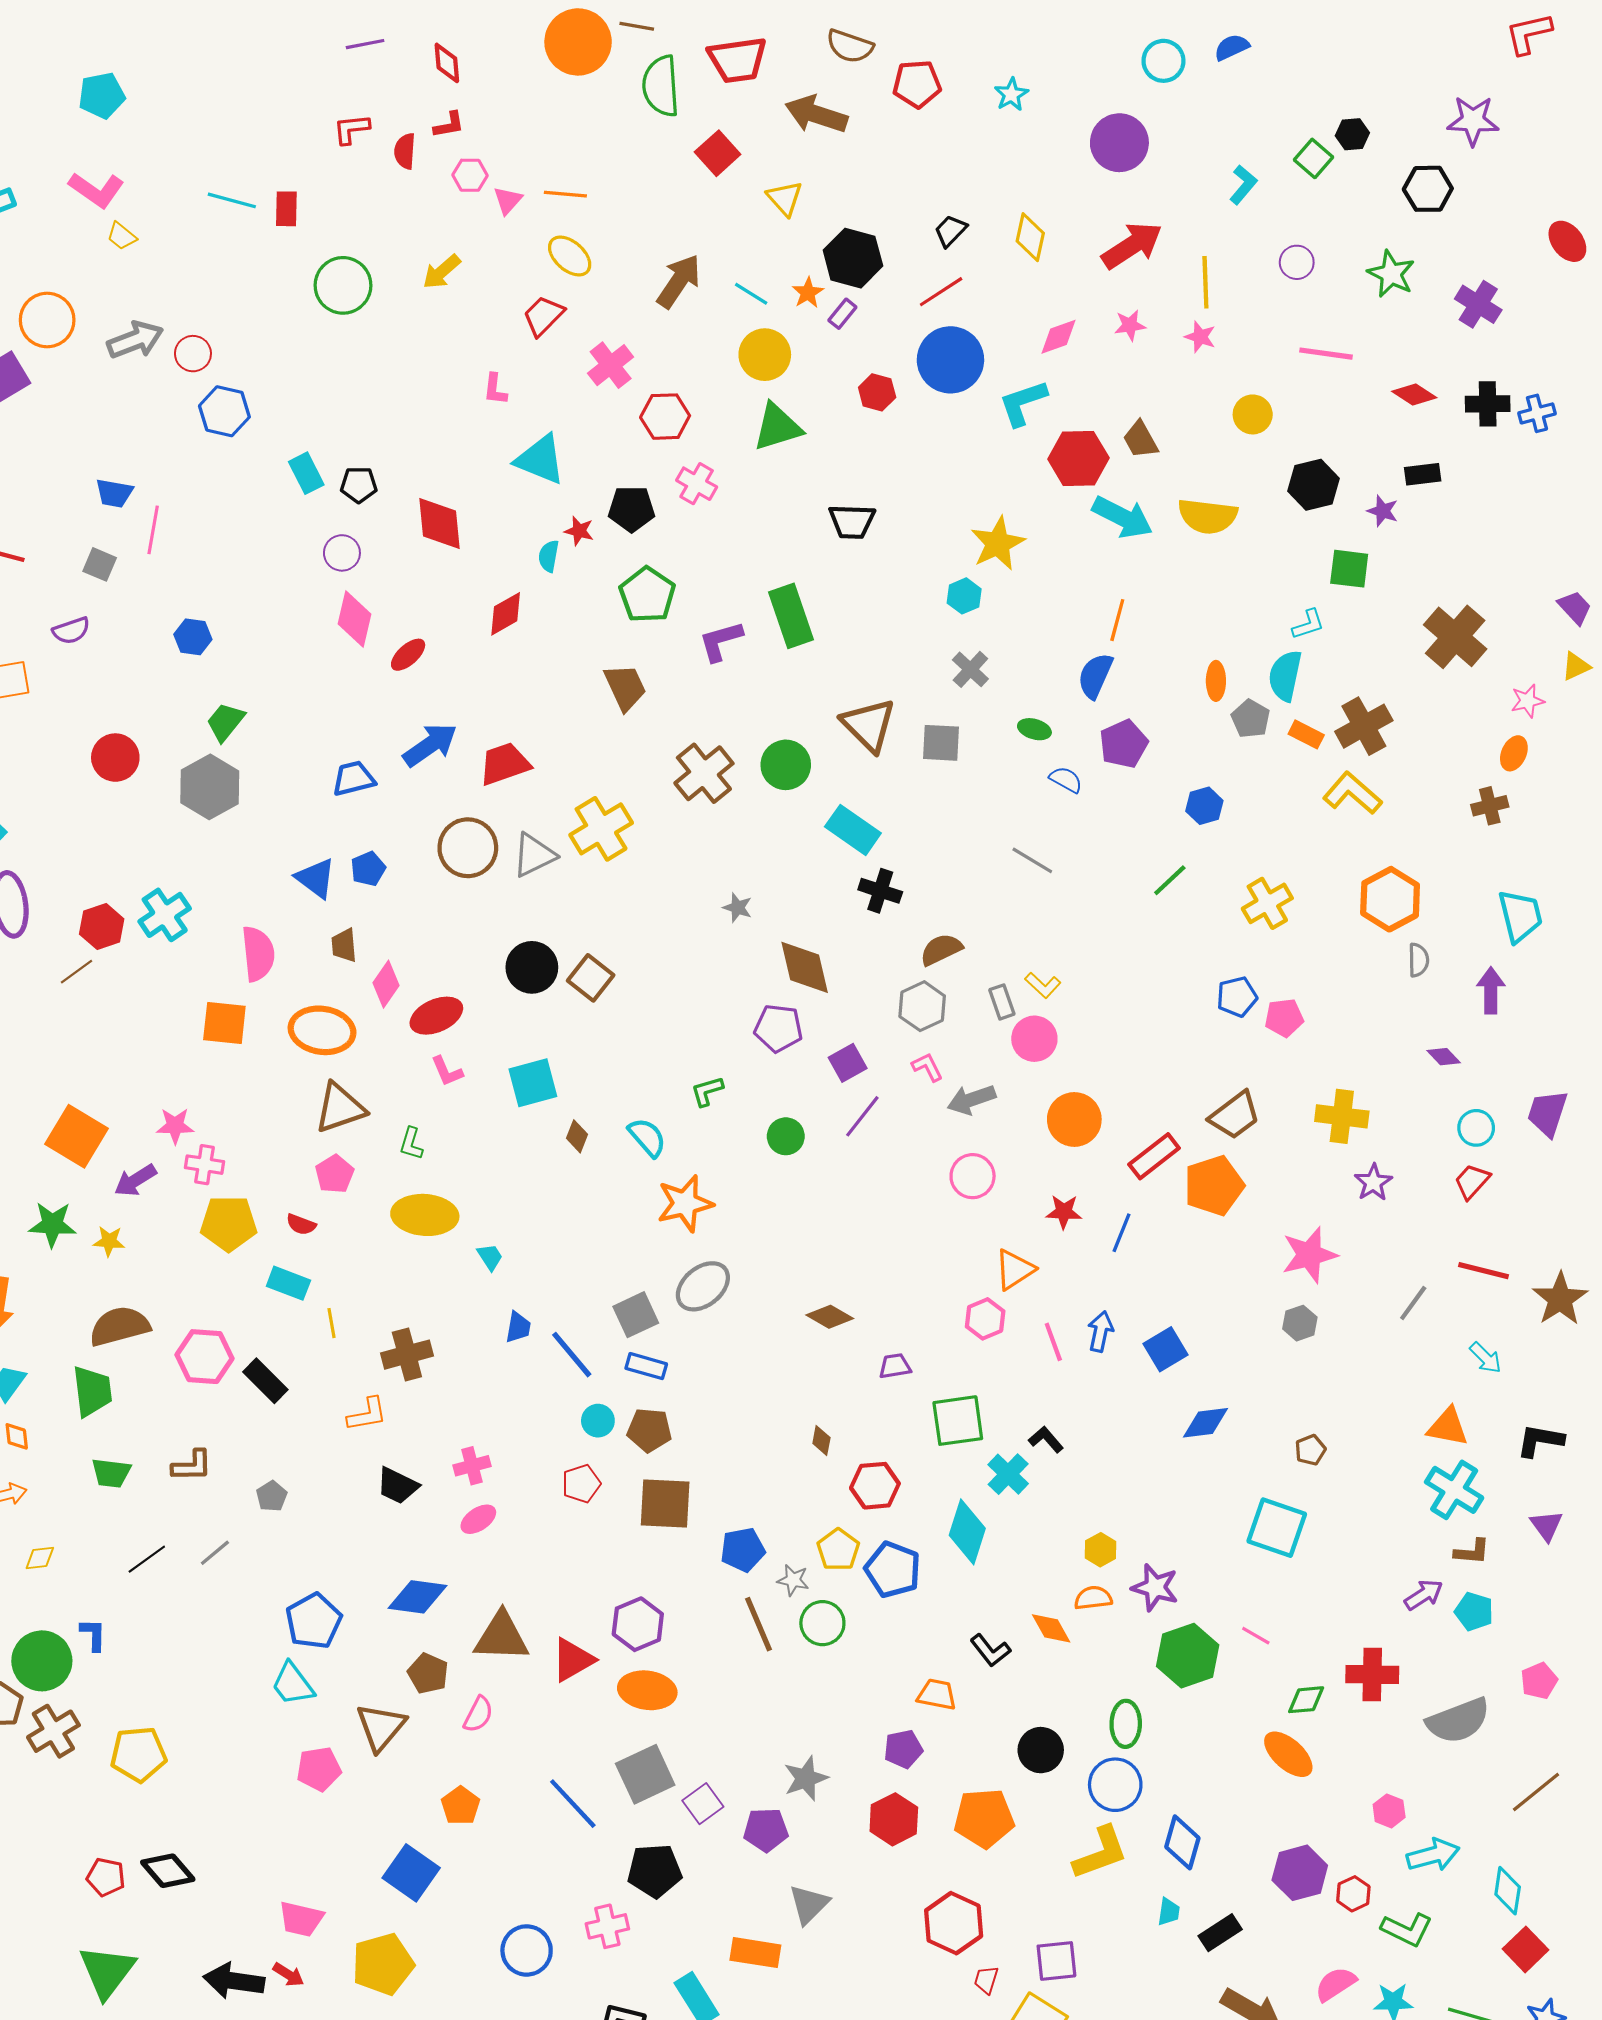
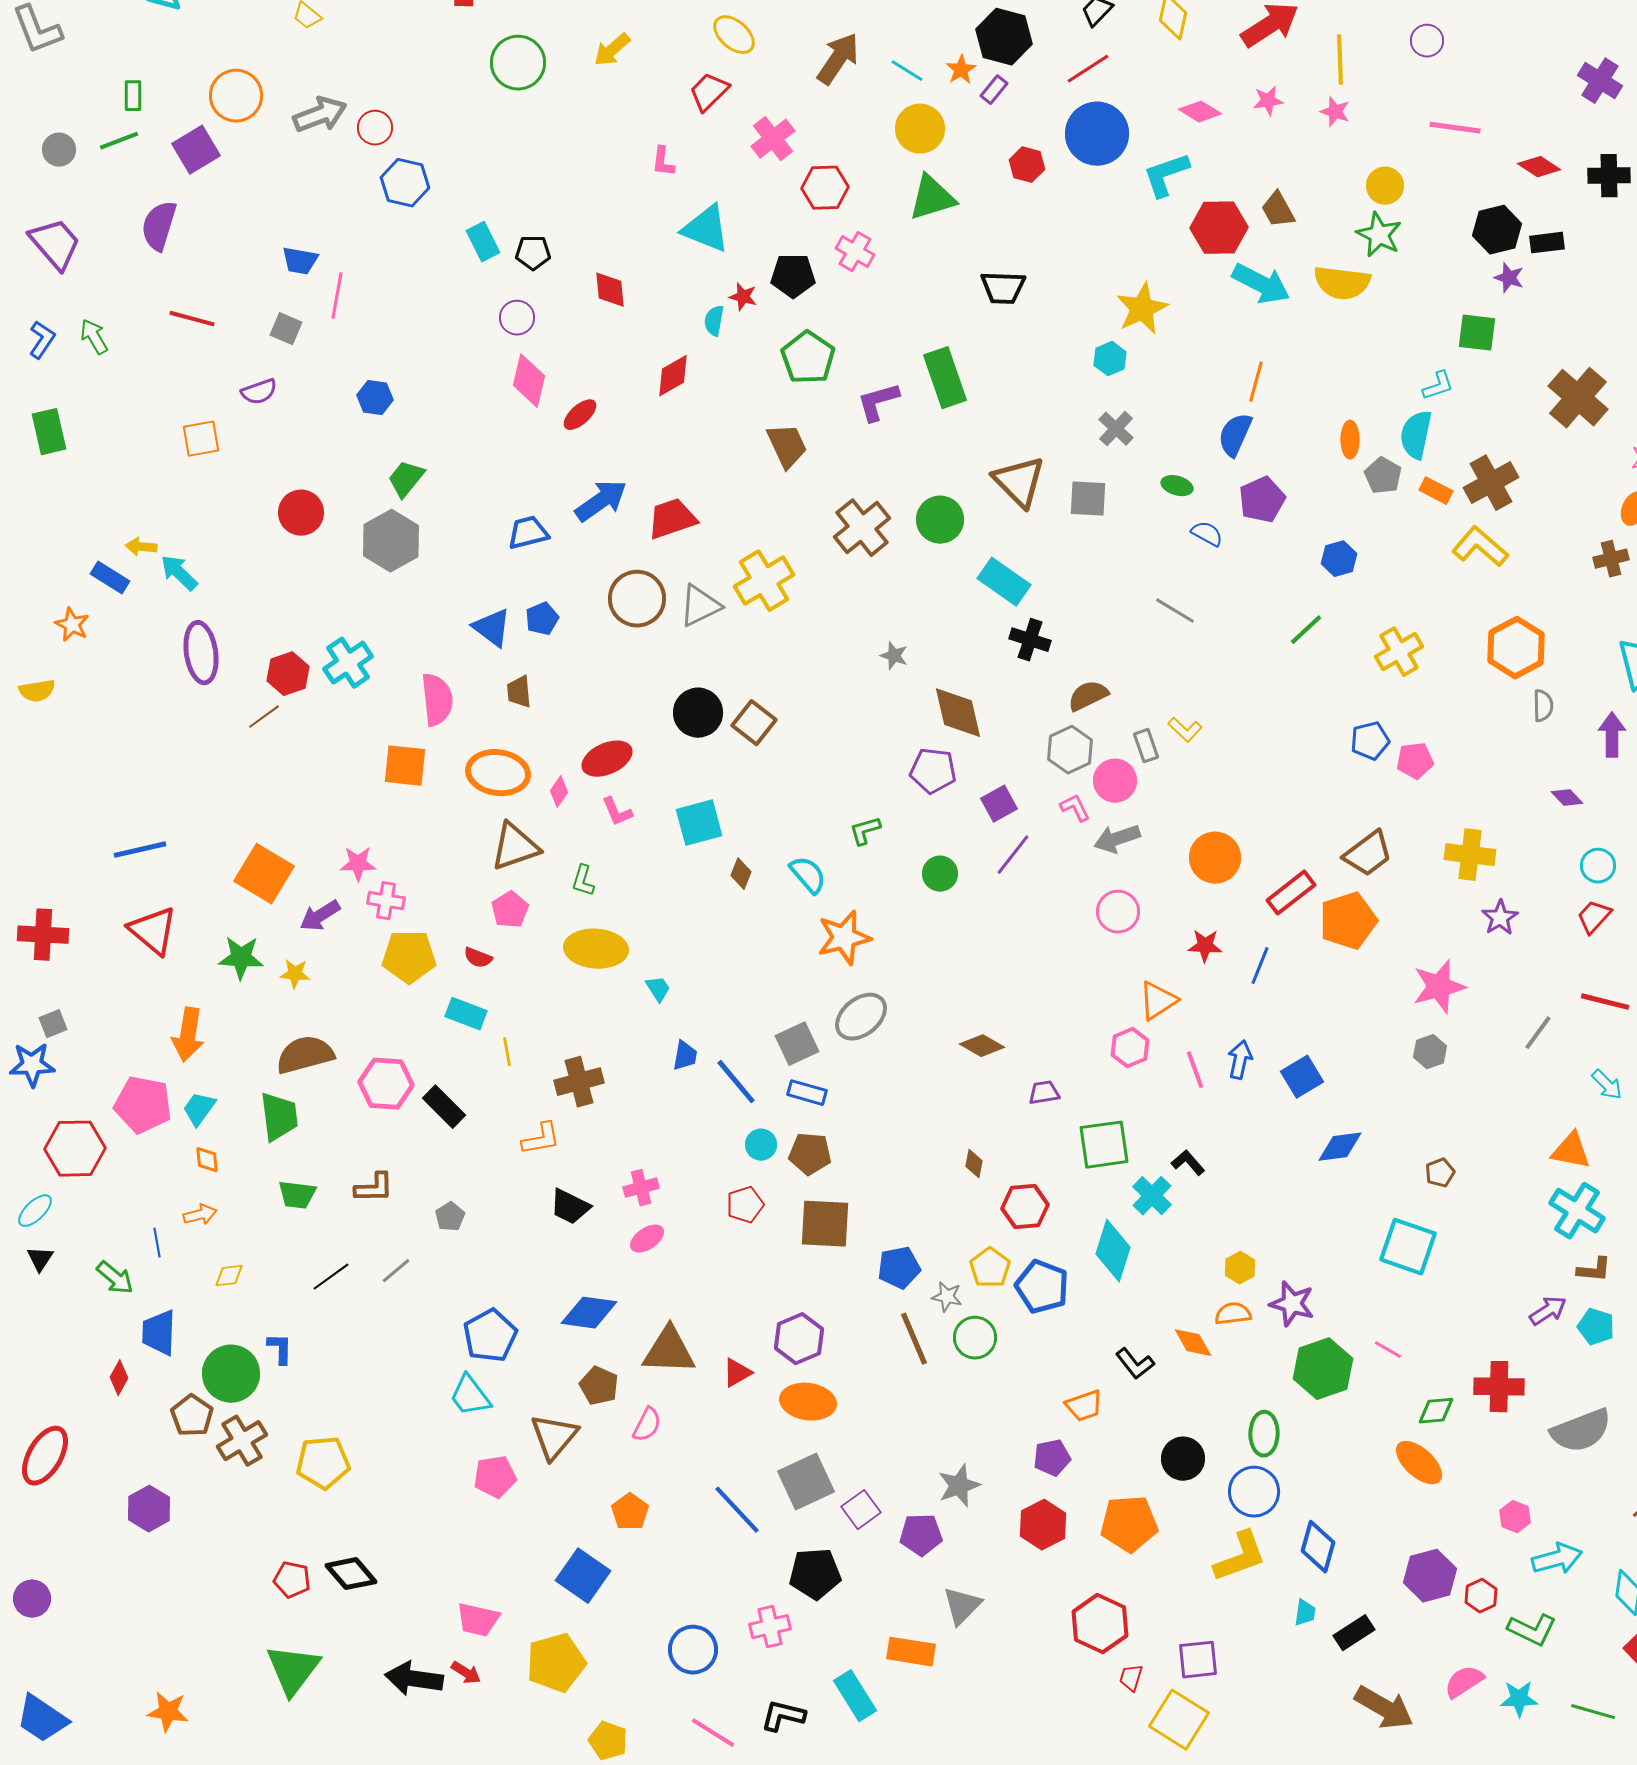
green star: (1391, 274) -> (1379, 235), moved
pink diamond: (1059, 337) -> (1200, 112), turned 51
black hexagon: (1314, 485) -> (1497, 230), moved
red diamond: (440, 524) -> (610, 290), size x0.7
pink diamond: (386, 984) -> (559, 792), moved, size x0.7
pink circle: (1034, 1039) -> (1115, 781), moved
red triangle: (573, 1660) -> (737, 1373), size x0.7
orange trapezoid: (937, 1694) -> (1084, 1406), turned 150

